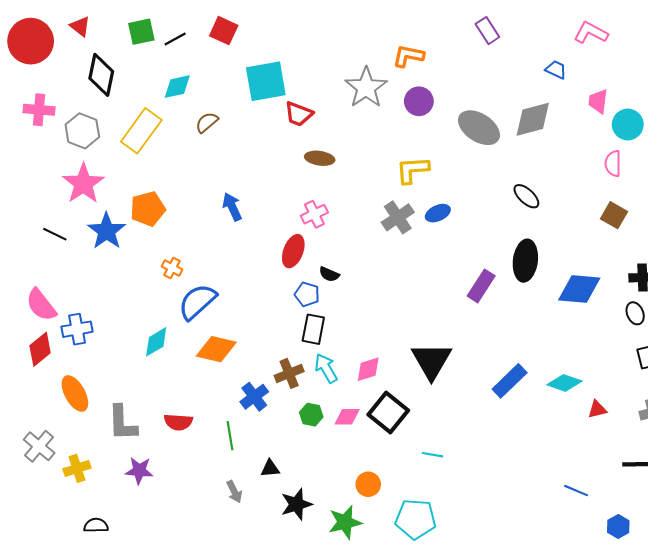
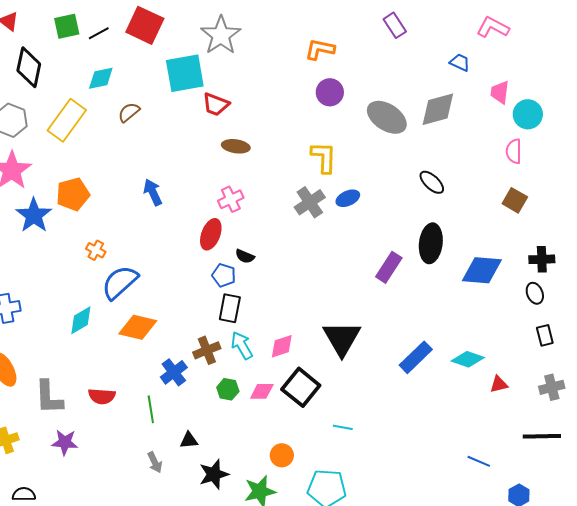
red square: (224, 31) -> (145, 25), size x1.4
gray star: (366, 88) -> (221, 35), moved
yellow L-shape: (413, 170) -> (324, 157), turned 96

